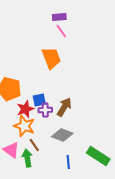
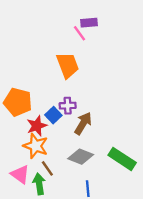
purple rectangle: (59, 17) -> (89, 23), moved
blue square: (39, 100) -> (53, 115), turned -32
purple cross: (45, 110) -> (68, 106), moved
green rectangle: (98, 156) -> (122, 159), moved

